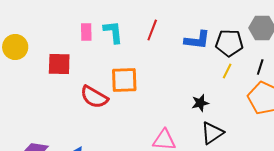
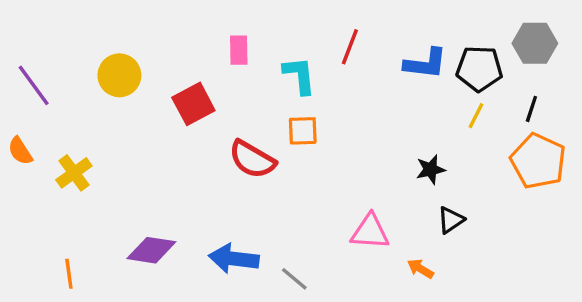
cyan L-shape: (113, 32) -> (299, 75), moved
red square: (59, 64) -> (193, 104), turned -30
orange square: (124, 80) -> (303, 131), size x0.7
black triangle: (212, 133) -> (451, 220), size x0.7

